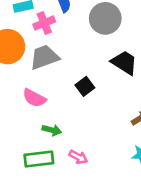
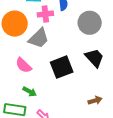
gray trapezoid: (44, 57) -> (39, 38), turned 140
black square: (85, 86) -> (62, 67), size x1.6

